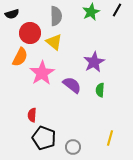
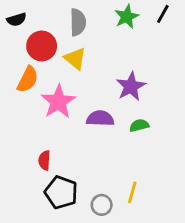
purple semicircle: (72, 85) -> (100, 118), turned -36
green semicircle: (100, 90) -> (139, 125), turned 72
yellow line: (110, 138) -> (132, 192), moved

